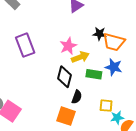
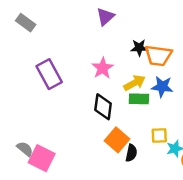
yellow arrow: (80, 57) -> (134, 83), moved
black semicircle: (77, 97) -> (131, 153), moved
orange square: (66, 116) -> (117, 140), moved, turned 30

